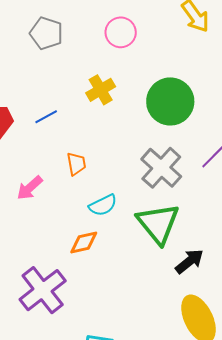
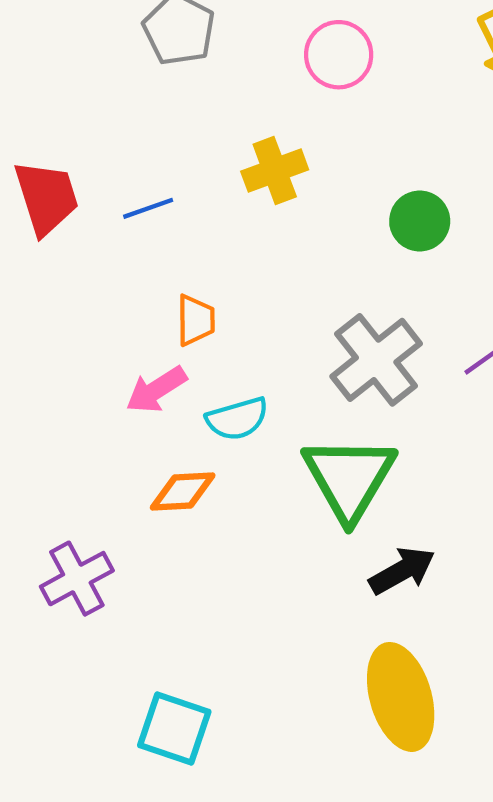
green circle: (170, 101) -> (420, 221), size x0.6
pink arrow: (30, 188) -> (156, 390), moved
purple cross: (43, 290) -> (77, 579), size x0.7

